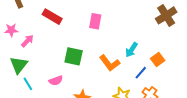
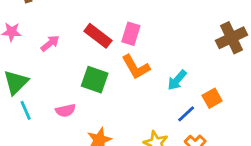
red rectangle: (52, 17) -> (98, 36), moved
pink arrow: (27, 41) -> (50, 43), moved
orange L-shape: (110, 63) -> (136, 67), moved

